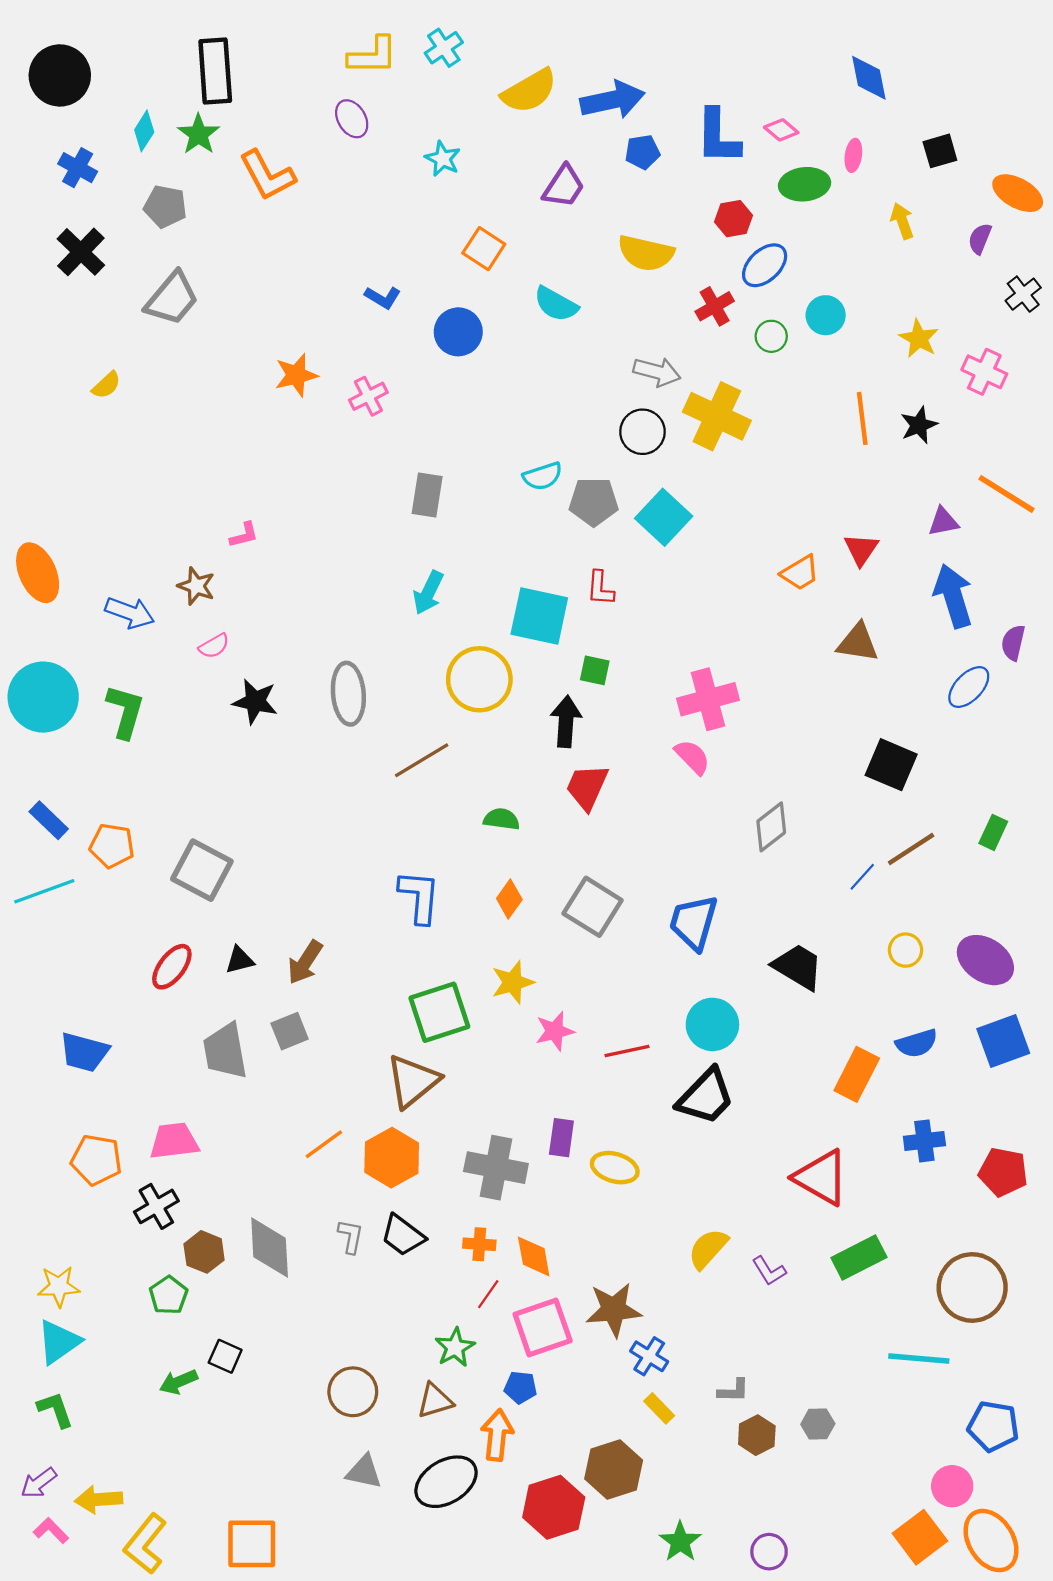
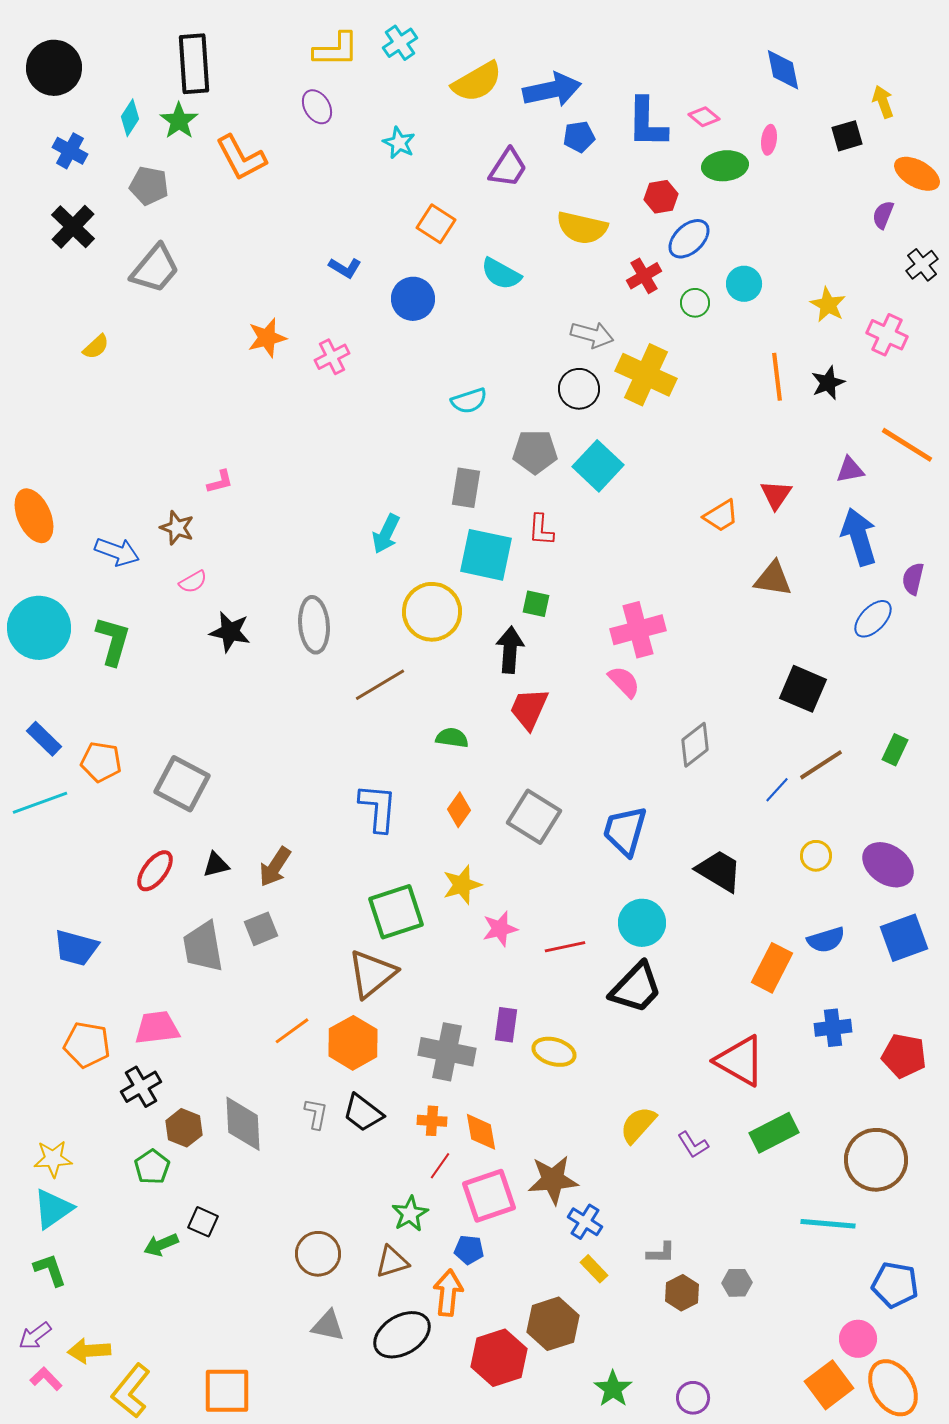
yellow arrow: (902, 221) -> (883, 102), moved
cyan semicircle: (543, 476) -> (469, 401), moved
gray rectangle: (427, 495) -> (466, 488), moved

